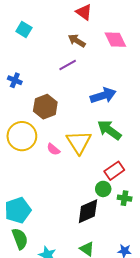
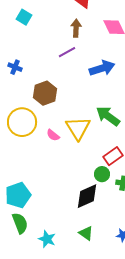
brown arrow: (77, 41) -> (76, 28), turned 60
blue arrow: (103, 95) -> (102, 68), moved

